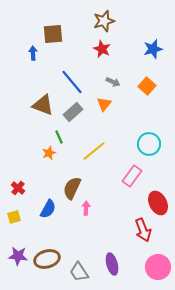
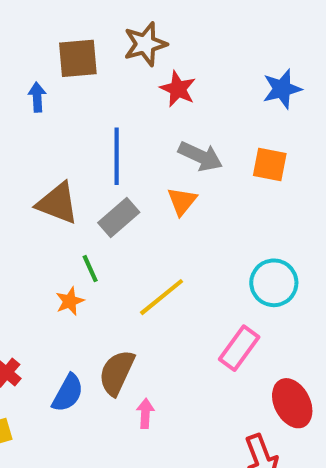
brown star: (104, 21) -> (145, 44), moved
blue line: (72, 82) -> (117, 156), turned 40
gray arrow: (113, 82) -> (200, 156), size x1.5
orange square: (147, 86) -> (270, 164), turned -30
blue semicircle: (48, 209) -> (68, 393), moved

